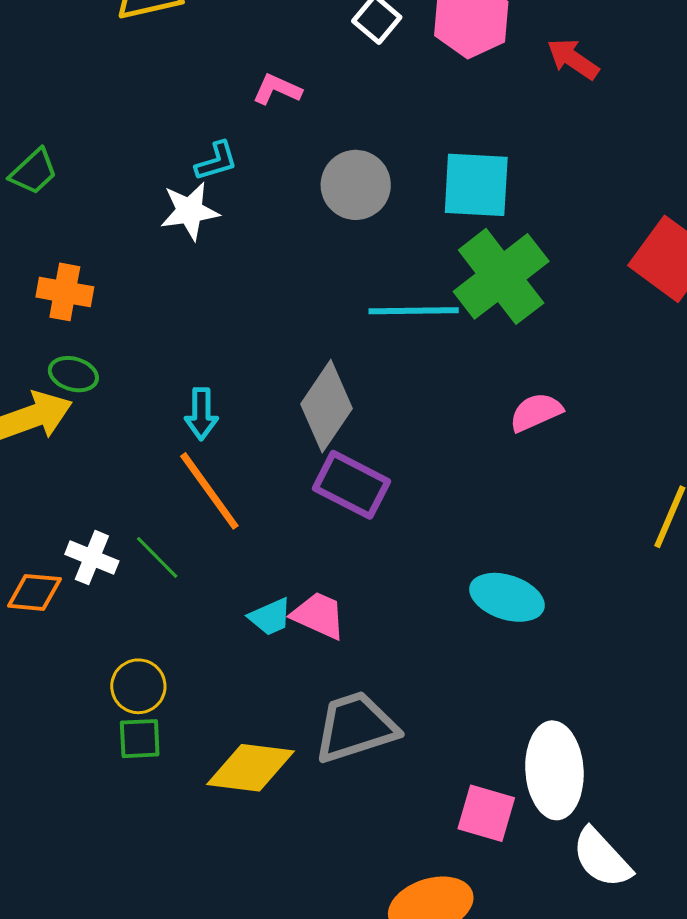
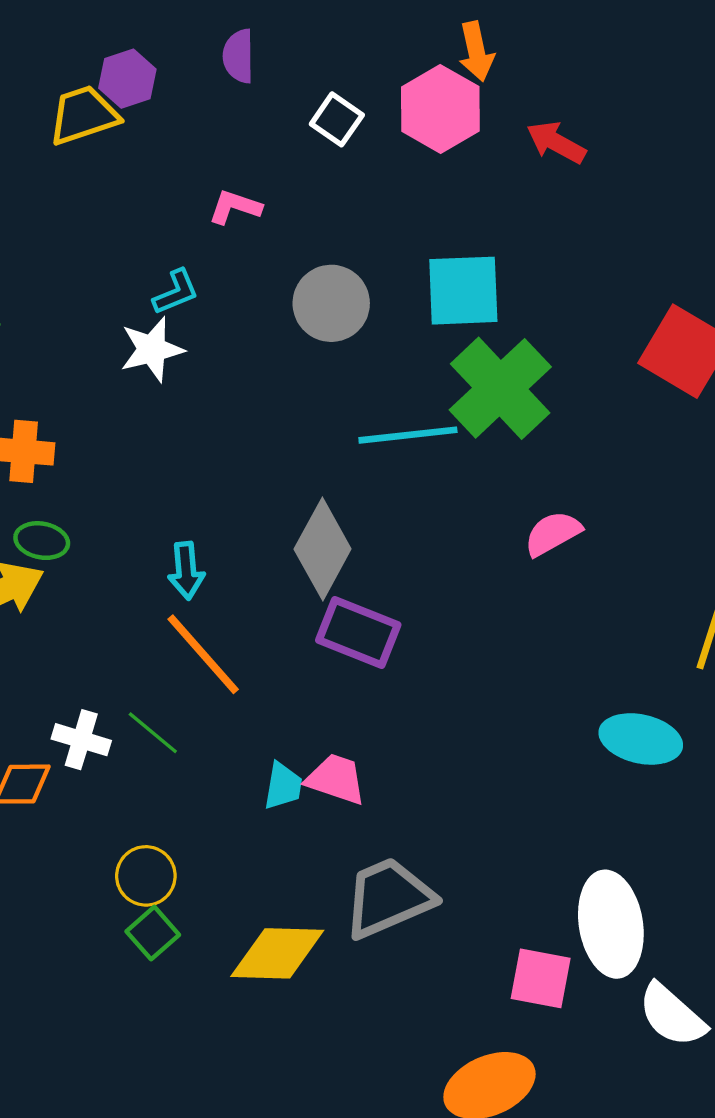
cyan ellipse: (507, 597) -> (641, 739), moved
cyan trapezoid: (270, 617) -> (283, 786), turned -51
green square: (140, 739) -> (153, 933), turned -33

